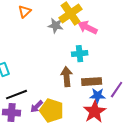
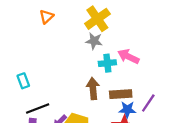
gray star: (56, 26) -> (94, 41), moved
pink arrow: (88, 28) -> (128, 56), moved

